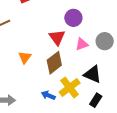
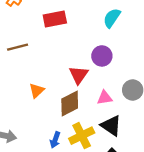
pink triangle: (82, 44) -> (105, 98), moved
blue arrow: (48, 95) -> (55, 140), turned -104

